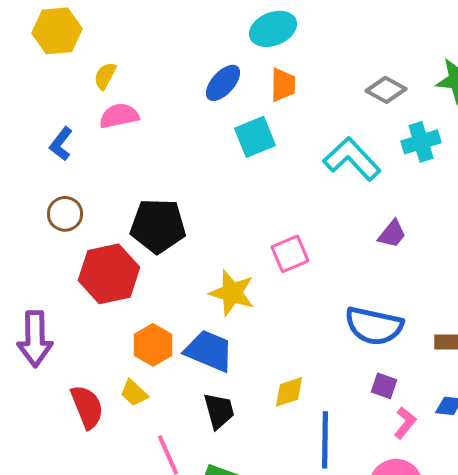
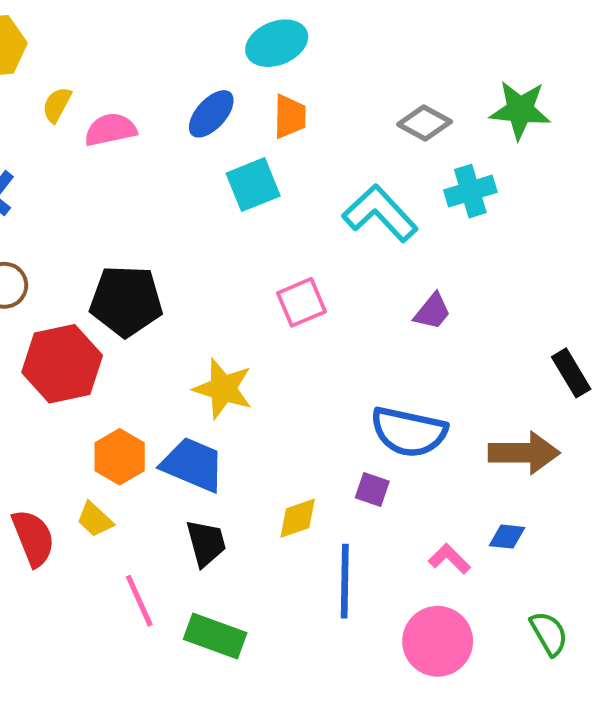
pink semicircle: (119, 116) -> (110, 130), moved
pink square: (290, 254) -> (302, 302), moved
purple square: (384, 386) -> (372, 489), moved
pink L-shape: (405, 423) -> (449, 559), turned -84

